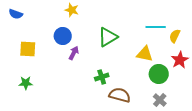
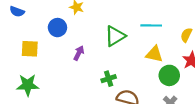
cyan line: (156, 27) -> (151, 25), moved
blue circle: (63, 36) -> (57, 28), moved
green star: (26, 83) -> (28, 85), size x1.5

